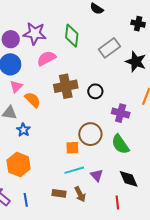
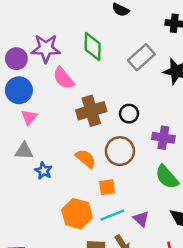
pink semicircle: (46, 58) -> (64, 78), turned -96
orange semicircle: (33, 100) -> (86, 159), moved
brown circle: (90, 134) -> (120, 151), moved
orange hexagon: (19, 165) -> (77, 214), moved

